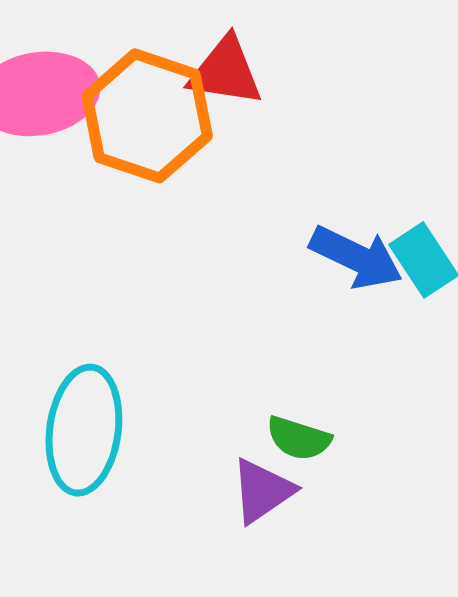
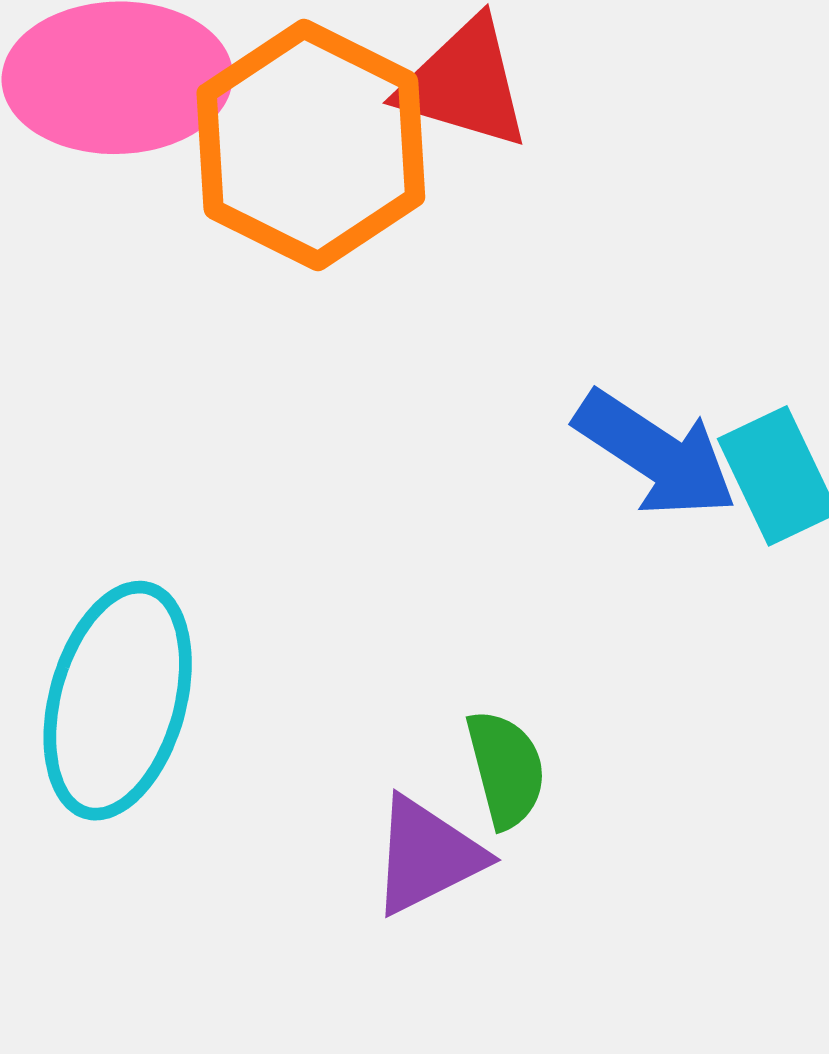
green semicircle: (299, 438) -> (506, 769), turned -130

